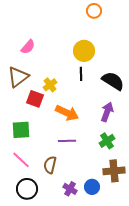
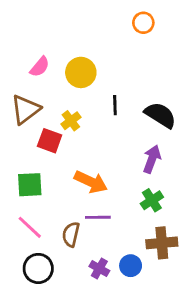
orange circle: (94, 11) -> (143, 23), moved
yellow circle: (84, 51) -> (81, 72), moved
orange arrow: (67, 113) -> (91, 182), moved
purple line: (67, 141) -> (98, 217), moved

